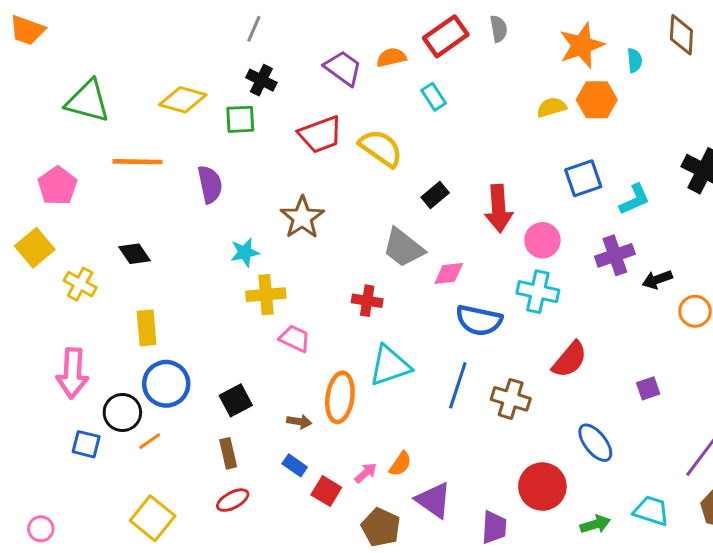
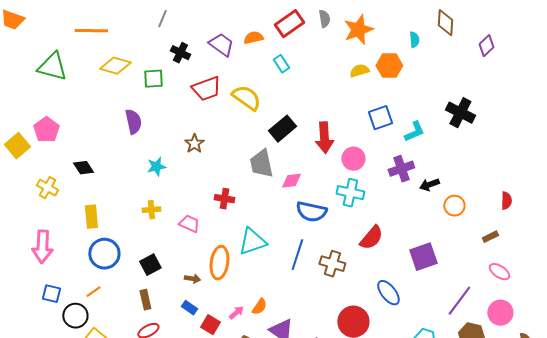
orange star: (582, 45) -> (358, 30), moved
black cross: (261, 80) -> (180, 53), moved
orange line: (137, 162) -> (91, 31), moved
pink pentagon: (57, 186) -> (46, 130), moved
black rectangle: (435, 195) -> (282, 129), size x1.5
brown star: (302, 218) -> (194, 144), size x0.7
yellow square: (35, 248) -> (17, 146), moved
gray trapezoid: (403, 248) -> (261, 164), turned 40
yellow cross: (266, 295) -> (151, 210), moved, size x0.7
red cross: (367, 301) -> (224, 199), moved
purple square: (648, 388) -> (423, 257), size x1.8
black circle: (122, 412) -> (75, 316), moved

